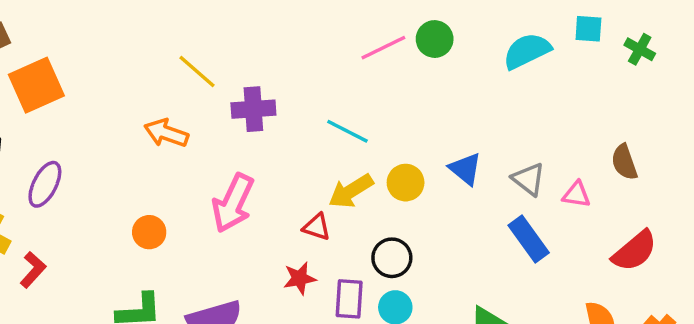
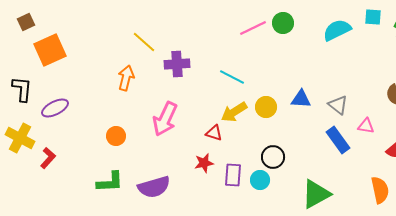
orange arrow: (166, 133) -> (126, 78), turned 85
blue triangle: (465, 169) -> (301, 99), turned -35
purple ellipse: (45, 184) -> (55, 108), turned 36
pink triangle: (576, 195) -> (366, 126), moved
black circle: (392, 258) -> (273, 157), moved

